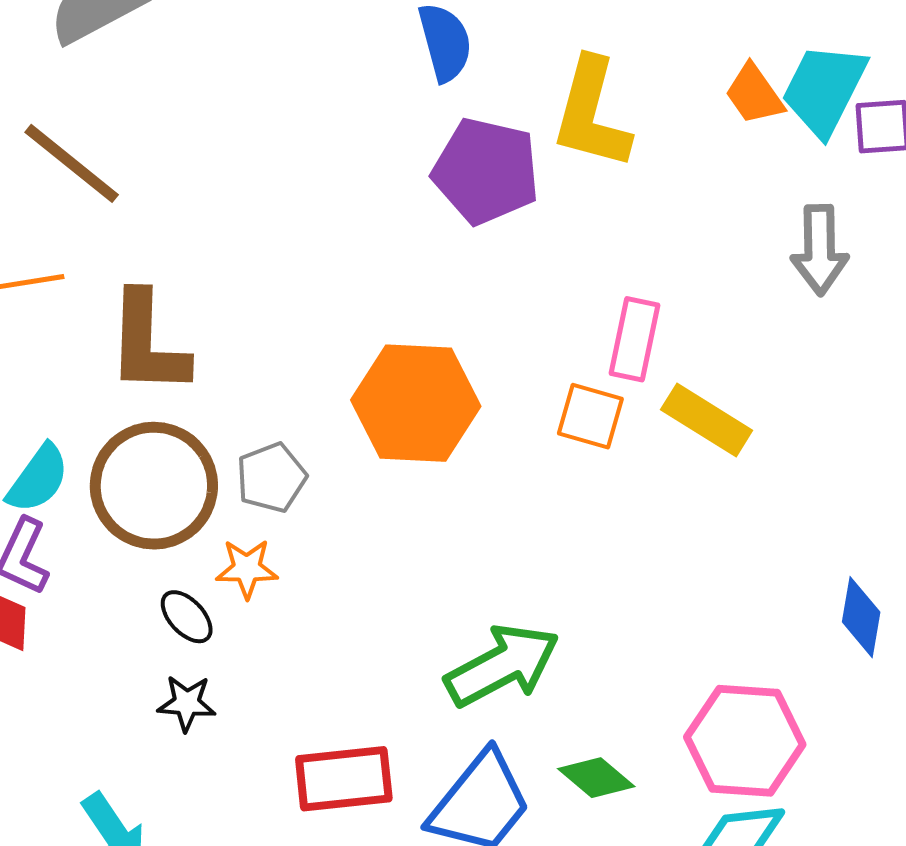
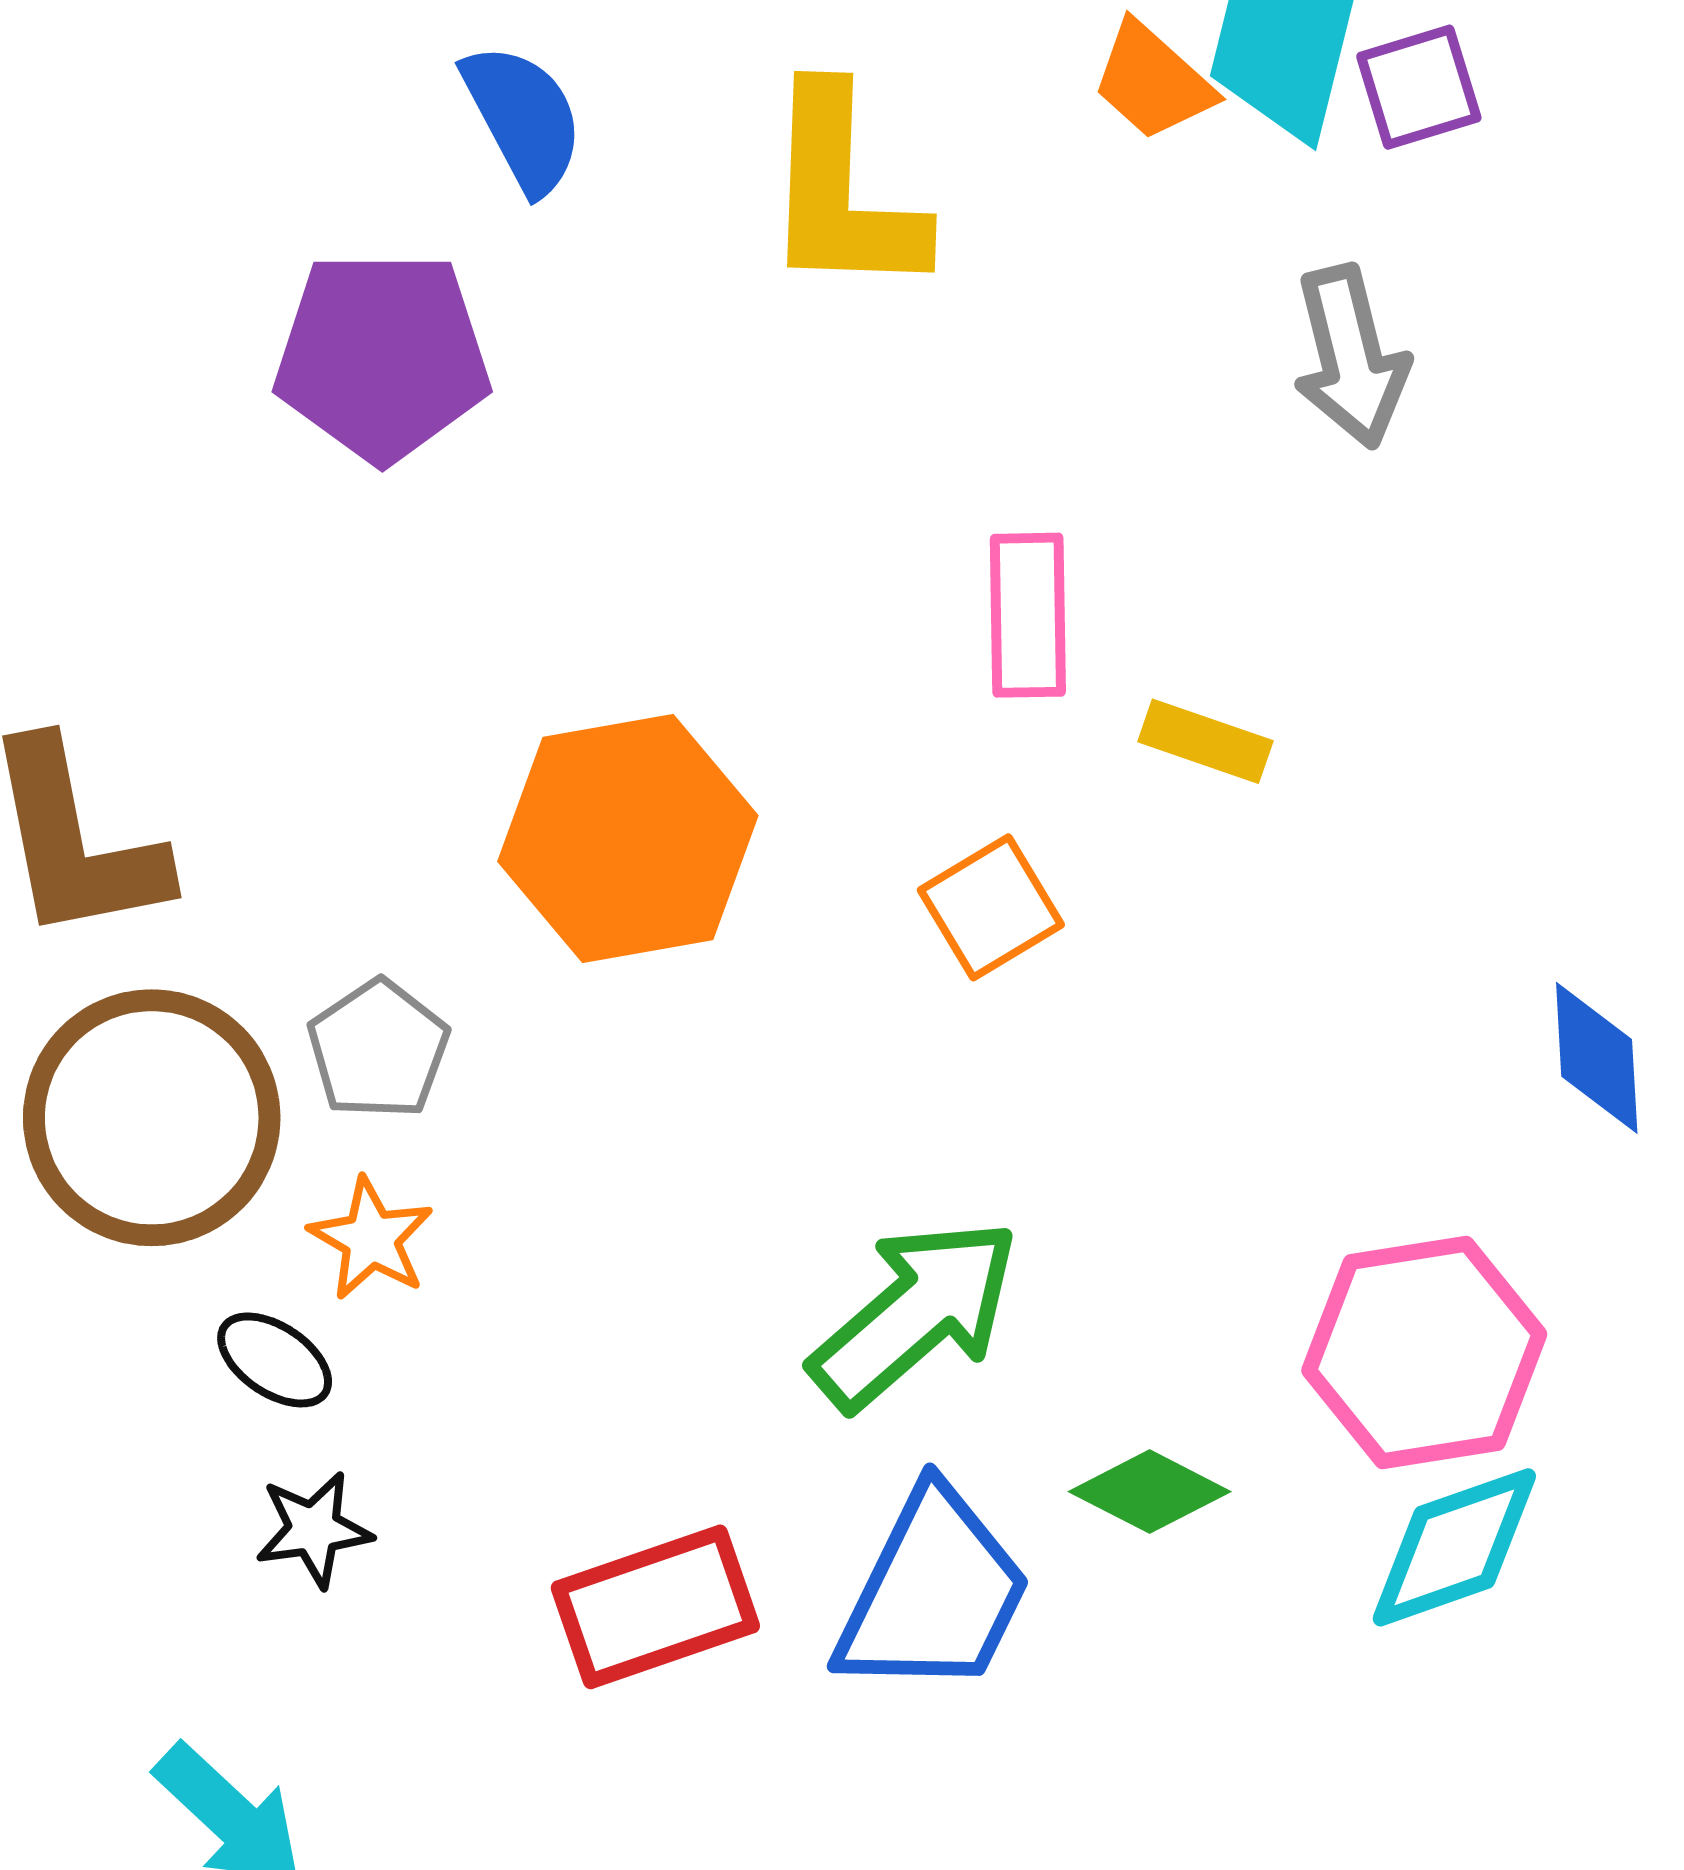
purple pentagon: (486, 171) -> (382, 356), moved
orange square: (590, 416) -> (991, 907), moved, turned -34
yellow rectangle: (707, 420) -> (1205, 741), size x0.7
orange star: (247, 569) -> (371, 1239), turned -30

